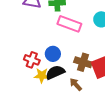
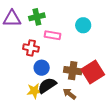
pink rectangle: (69, 24) -> (53, 35), size x0.7
red cross: (32, 60) -> (31, 48), moved

